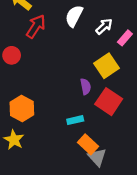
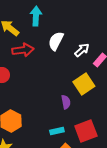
red arrow: (36, 26) -> (23, 50), turned 50
red square: (109, 102) -> (86, 131), moved, turned 35

